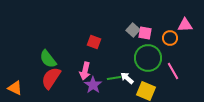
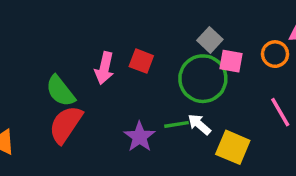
pink square: (145, 33) -> (231, 61), moved
green circle: (148, 58) -> (203, 79), moved
pink arrow: (85, 71) -> (104, 68), moved

